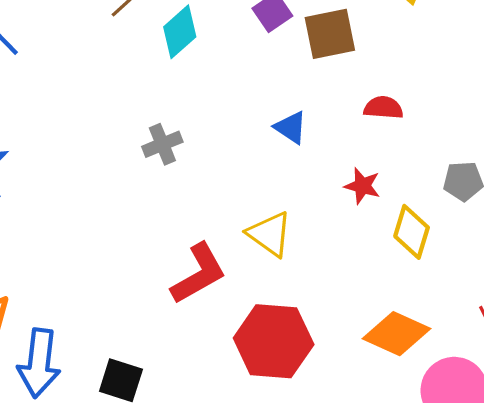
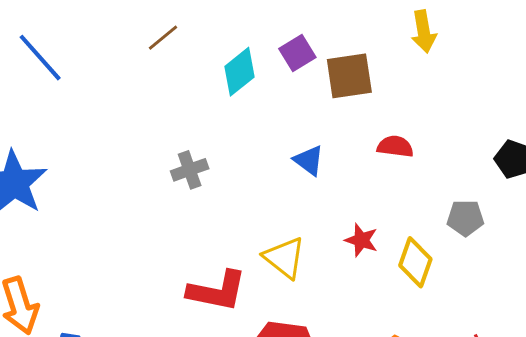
cyan diamond: (180, 32) -> (239, 72), moved
red star: (362, 186) -> (361, 240), moved
red L-shape: (199, 274) -> (217, 291), turned 38

